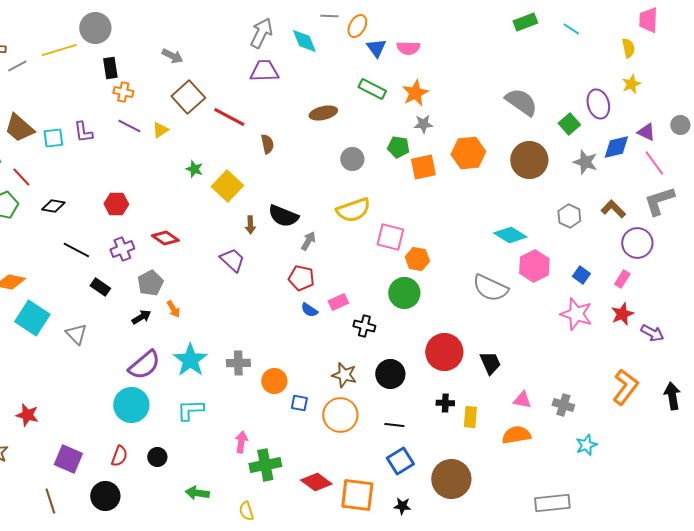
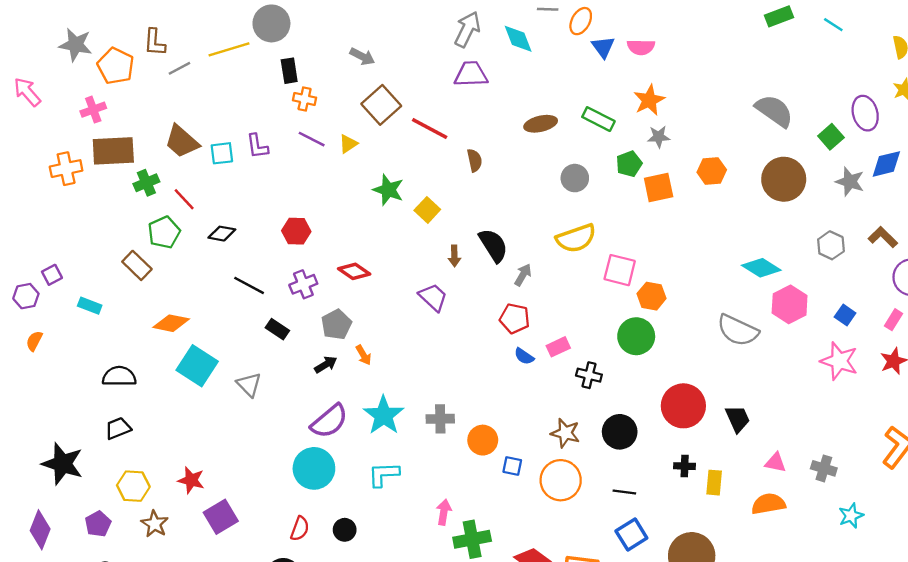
green rectangle: (372, 89) -> (598, 119), moved
green pentagon: (398, 147) -> (629, 164), turned -30
orange hexagon: (468, 153) -> (712, 171), size x0.7
green star: (194, 169) -> (388, 190), size x1.5
yellow square: (227, 186) -> (427, 210), size x0.7
black semicircle: (283, 216) -> (493, 245), turned -144
purple square: (68, 459) -> (221, 517), moved, turned 36

